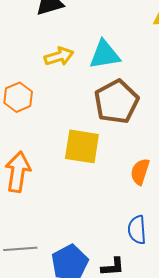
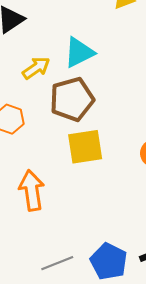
brown pentagon: (116, 102) -> (72, 99), moved, turned 30

